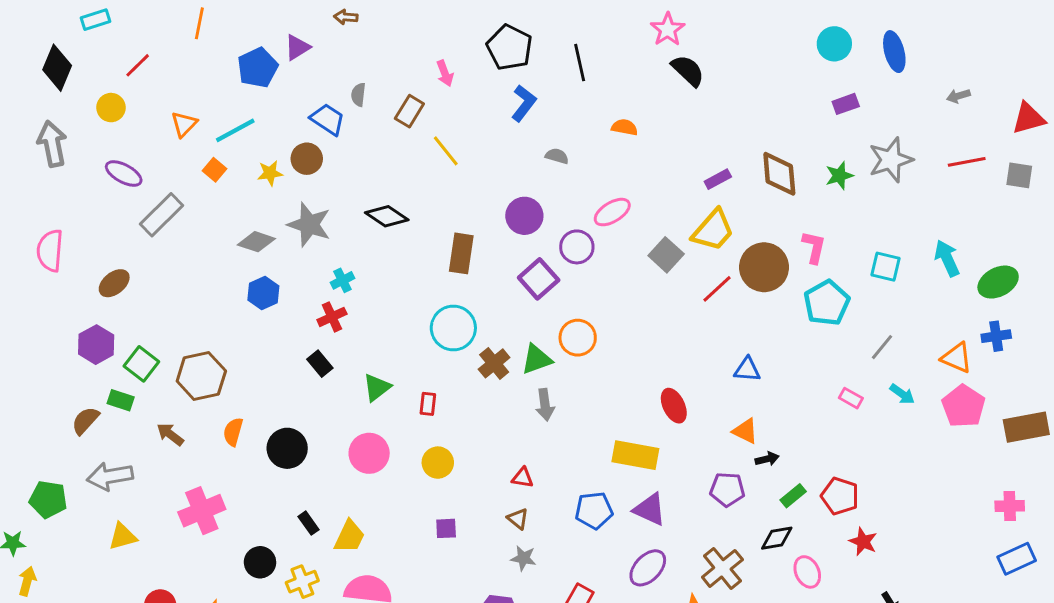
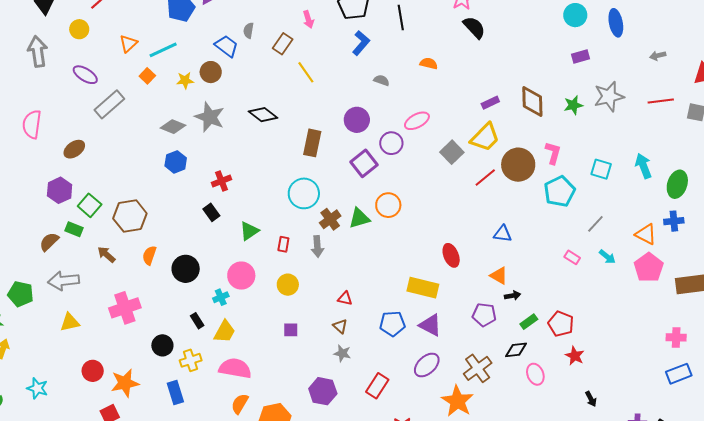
cyan cross: (342, 280) -> (221, 297), moved
green ellipse: (998, 282) -> (677, 184), turned -48
gray arrow: (545, 405) -> (317, 246), moved

